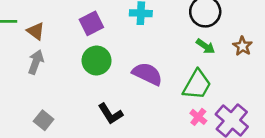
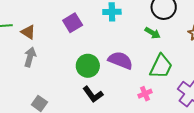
green arrow: (205, 46) -> (153, 33), moved
green circle: (97, 61) -> (88, 66), moved
pink cross: (198, 117) -> (145, 94), moved, turned 32

